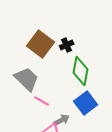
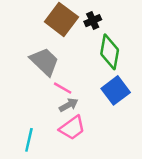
gray arrow: (62, 120) -> (69, 105), moved

